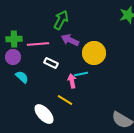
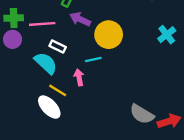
cyan semicircle: (22, 77) -> (46, 63), moved, size x1.5
pink arrow: (72, 81) -> (79, 77), moved
yellow line: (65, 100) -> (58, 90), moved

